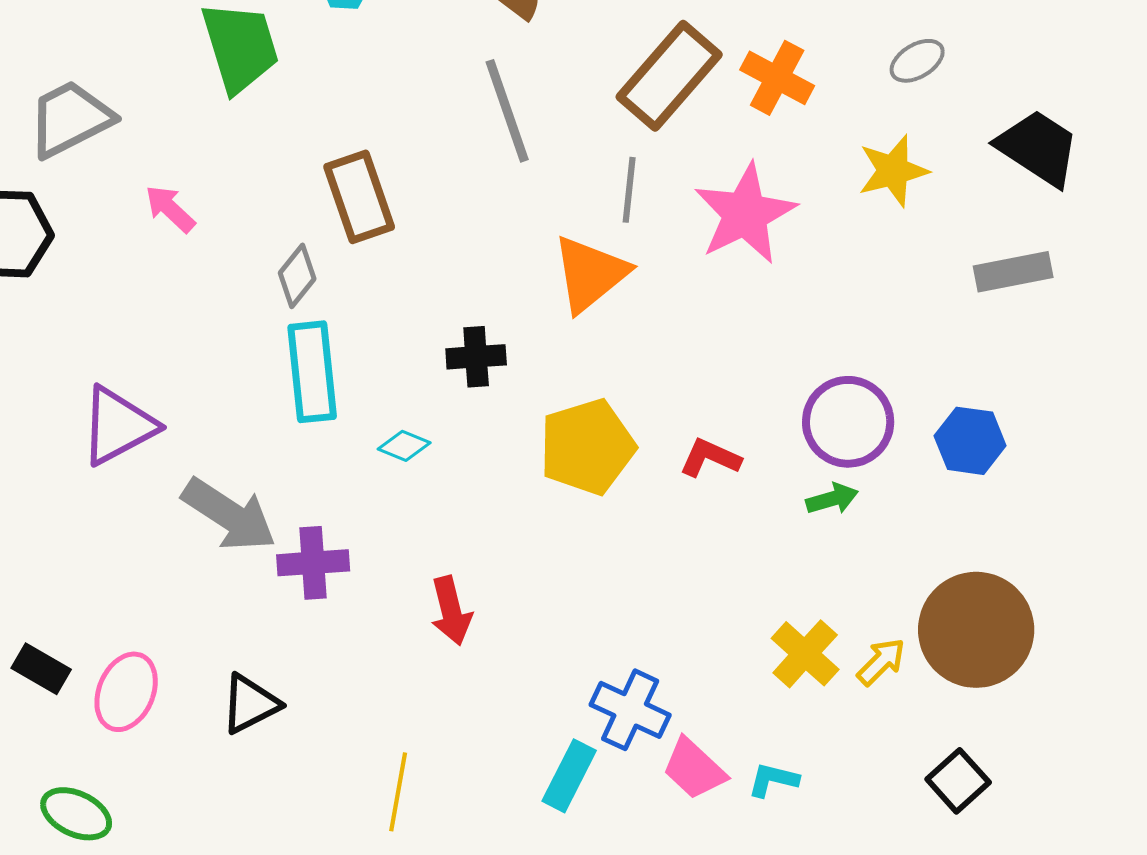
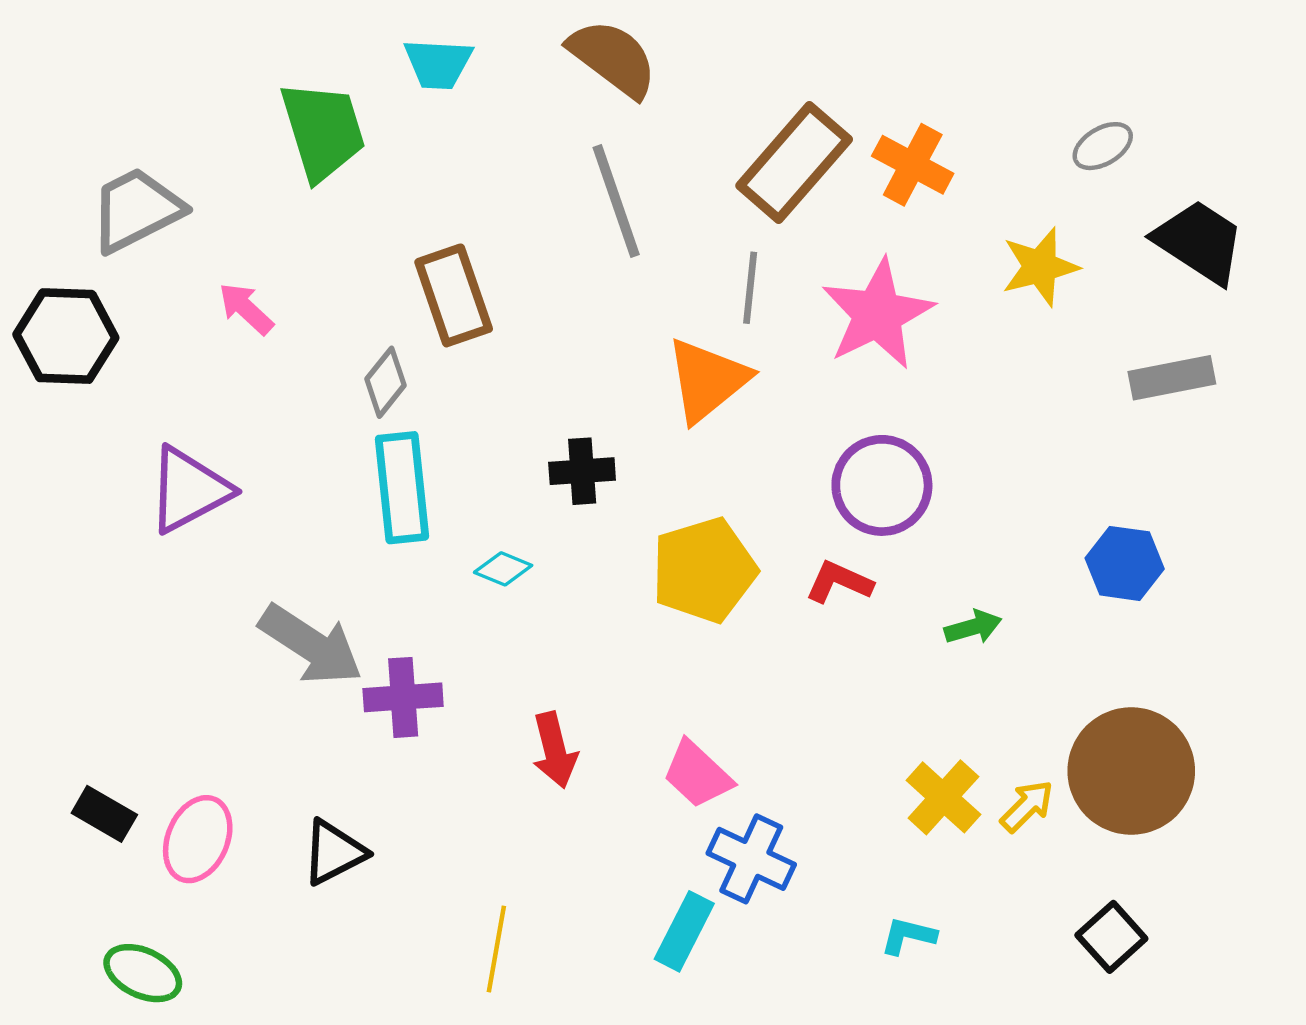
gray ellipse: (917, 61) -> (1103, 146), moved
purple circle: (848, 422) -> (882, 485), moved
purple triangle: (118, 426) -> (189, 490), moved
pink trapezoid: (694, 769) -> (697, 774), moved

